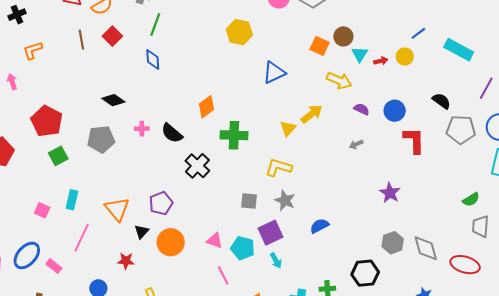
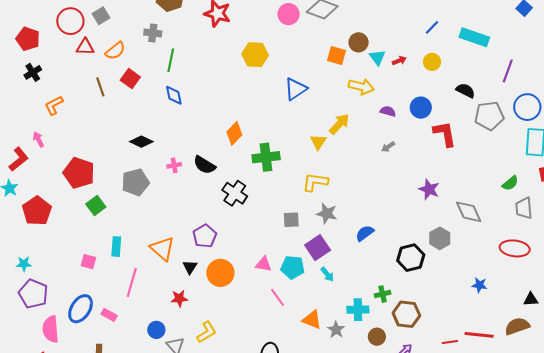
yellow circle: (405, 57) -> (432, 62), moved
gray diamond: (426, 248) -> (469, 212), moved
black hexagon: (365, 273) -> (411, 258), moved

